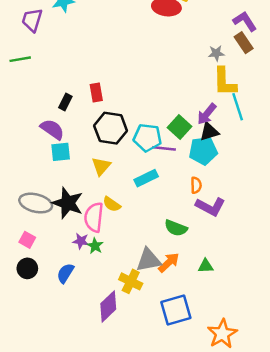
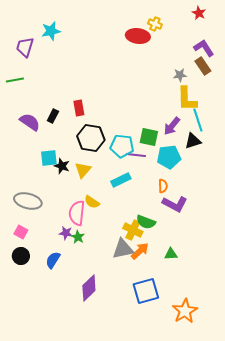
green square: (179, 127) -> (149, 137), turned -30
purple semicircle: (52, 129) -> (30, 122), moved
black triangle: (209, 132) -> (193, 141), moved
black star: (68, 203) -> (62, 166), moved, size x0.6
yellow cross: (131, 281) -> (133, 230), moved

